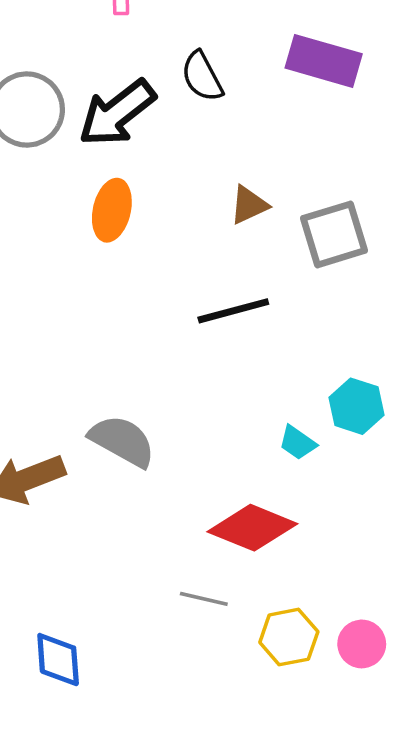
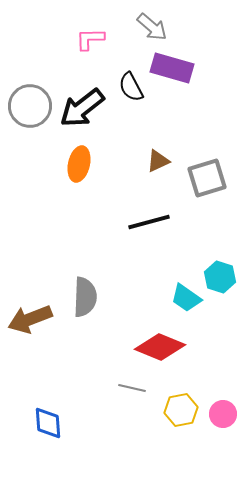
purple rectangle: (324, 61) -> (172, 68), moved
gray semicircle: (122, 441) -> (85, 297), turned 63
cyan trapezoid: (298, 443) -> (186, 298), size x1.4

